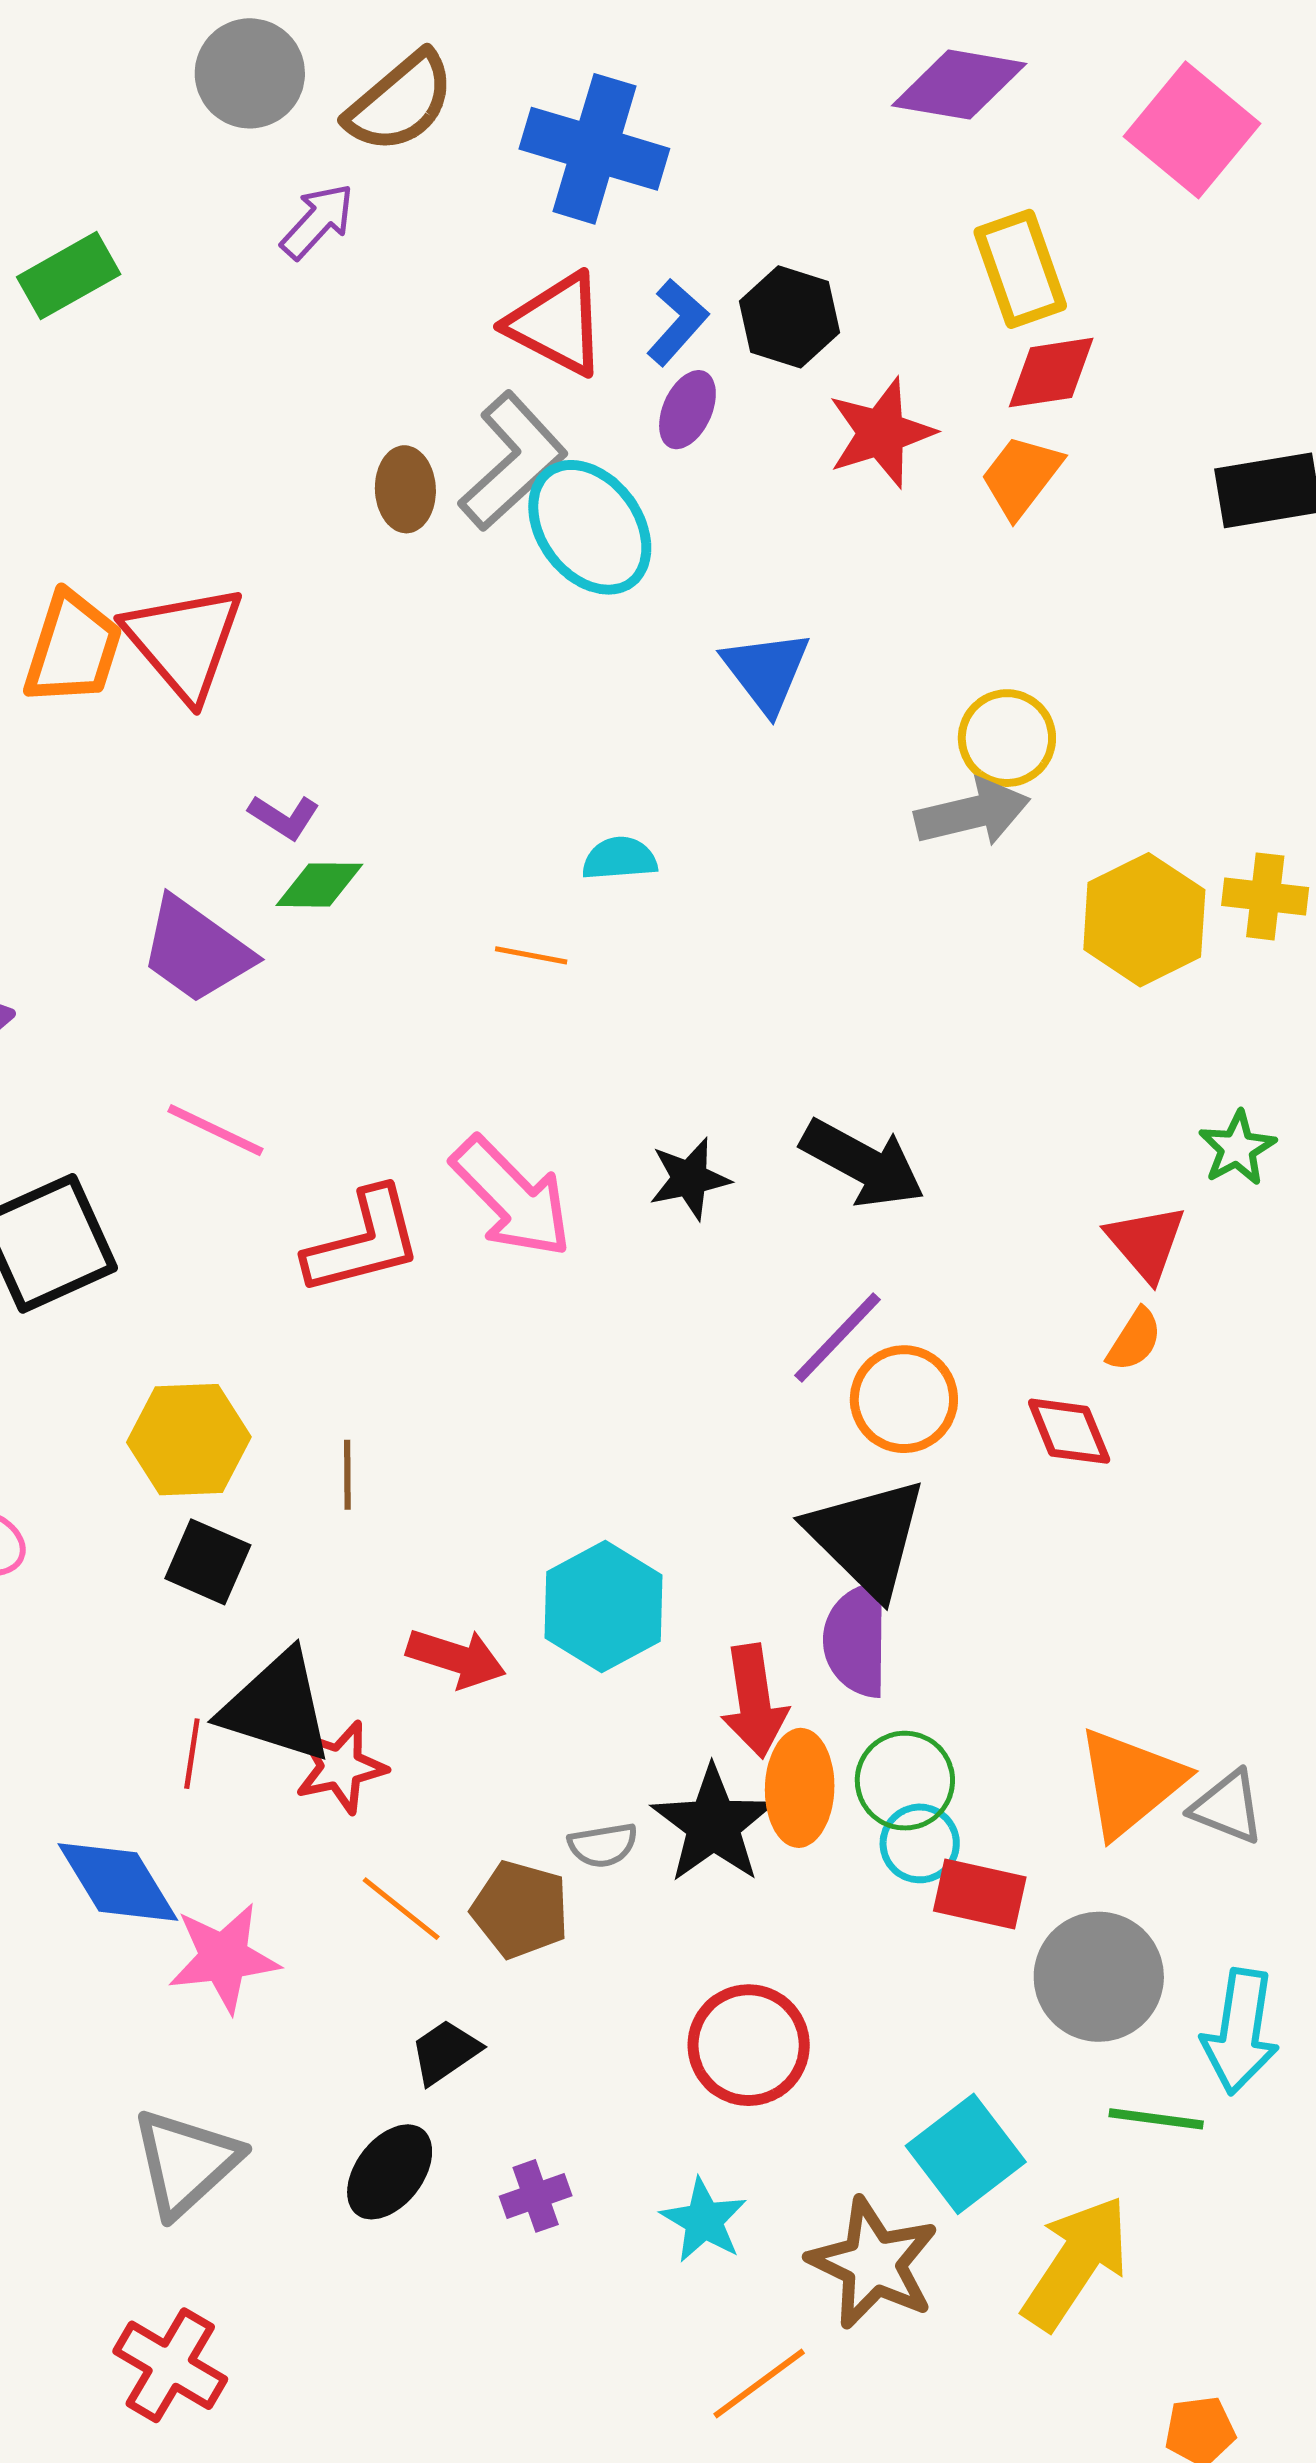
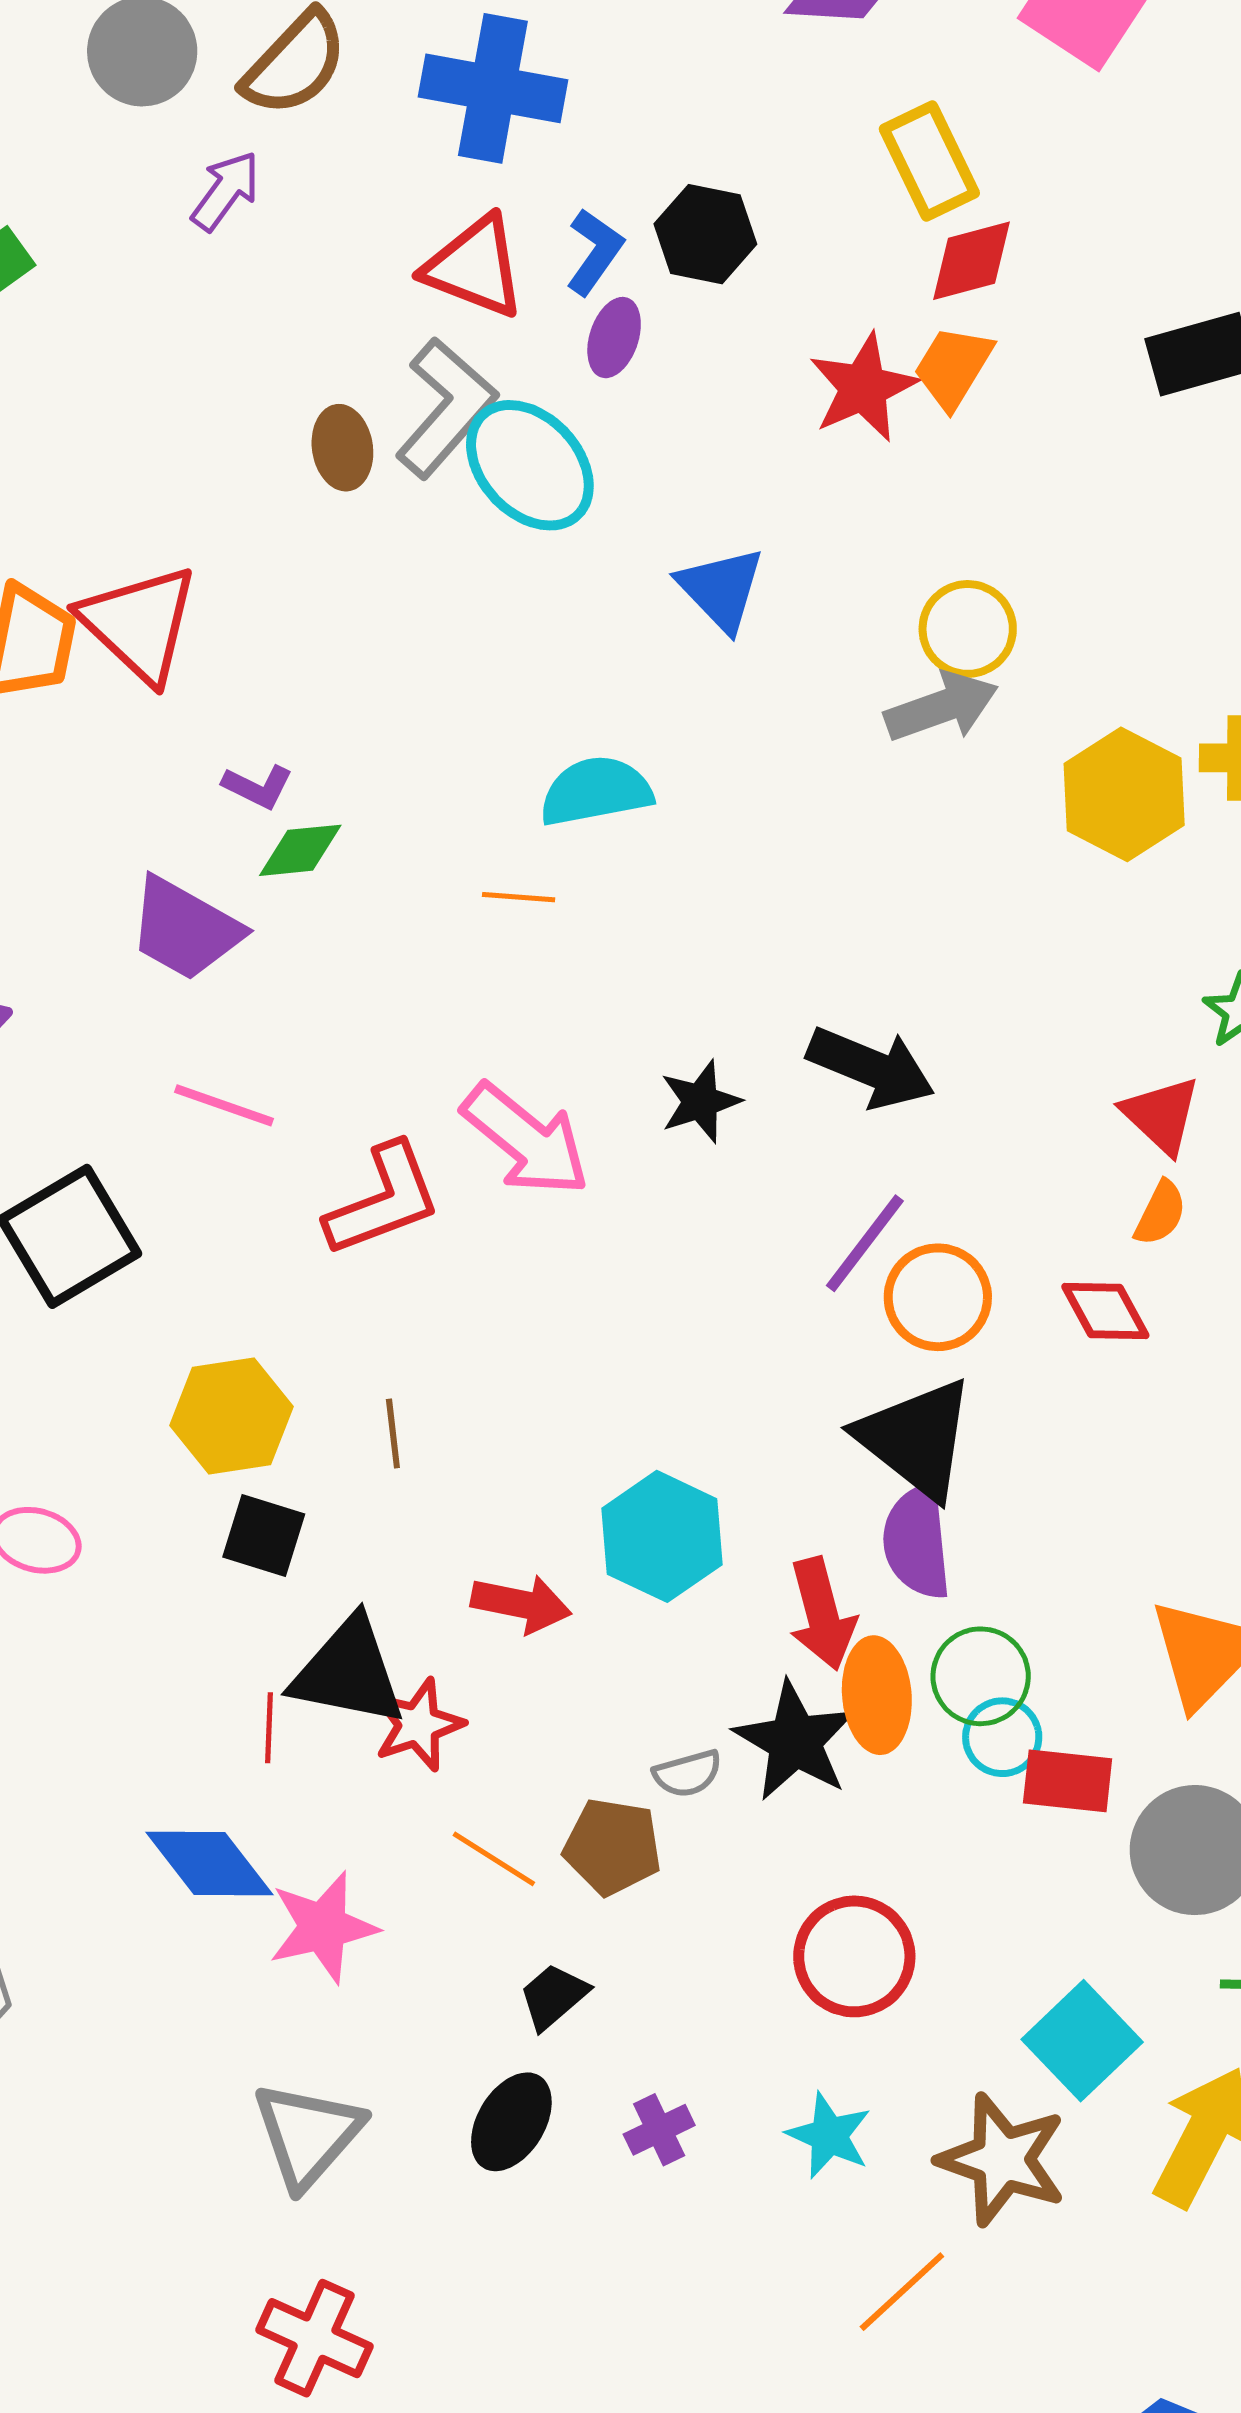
red star: (881, 433) -> (863, 388), moved
cyan semicircle: (620, 859) -> (596, 791), size x1.5

